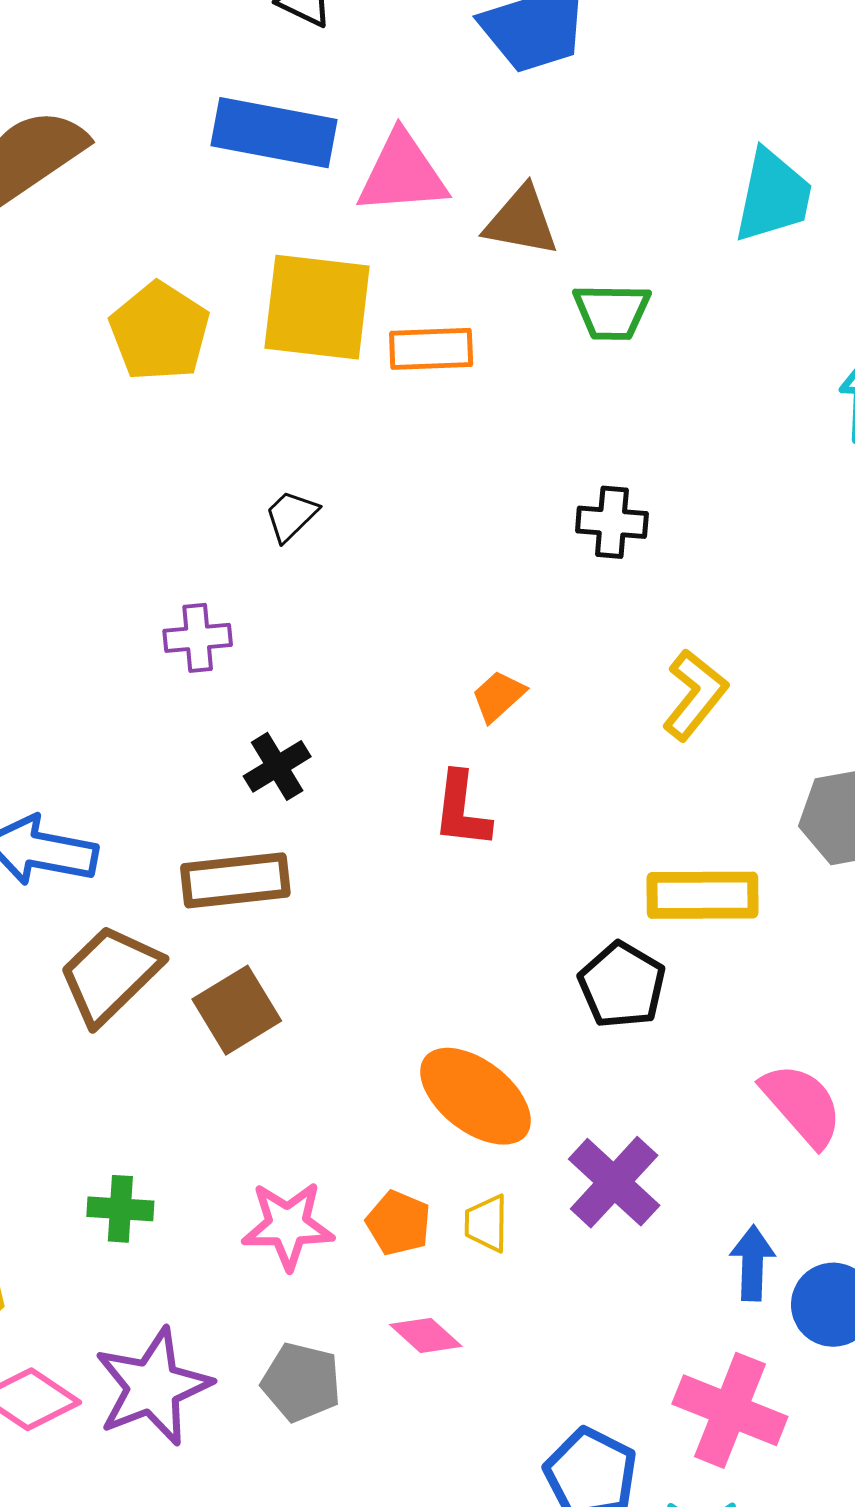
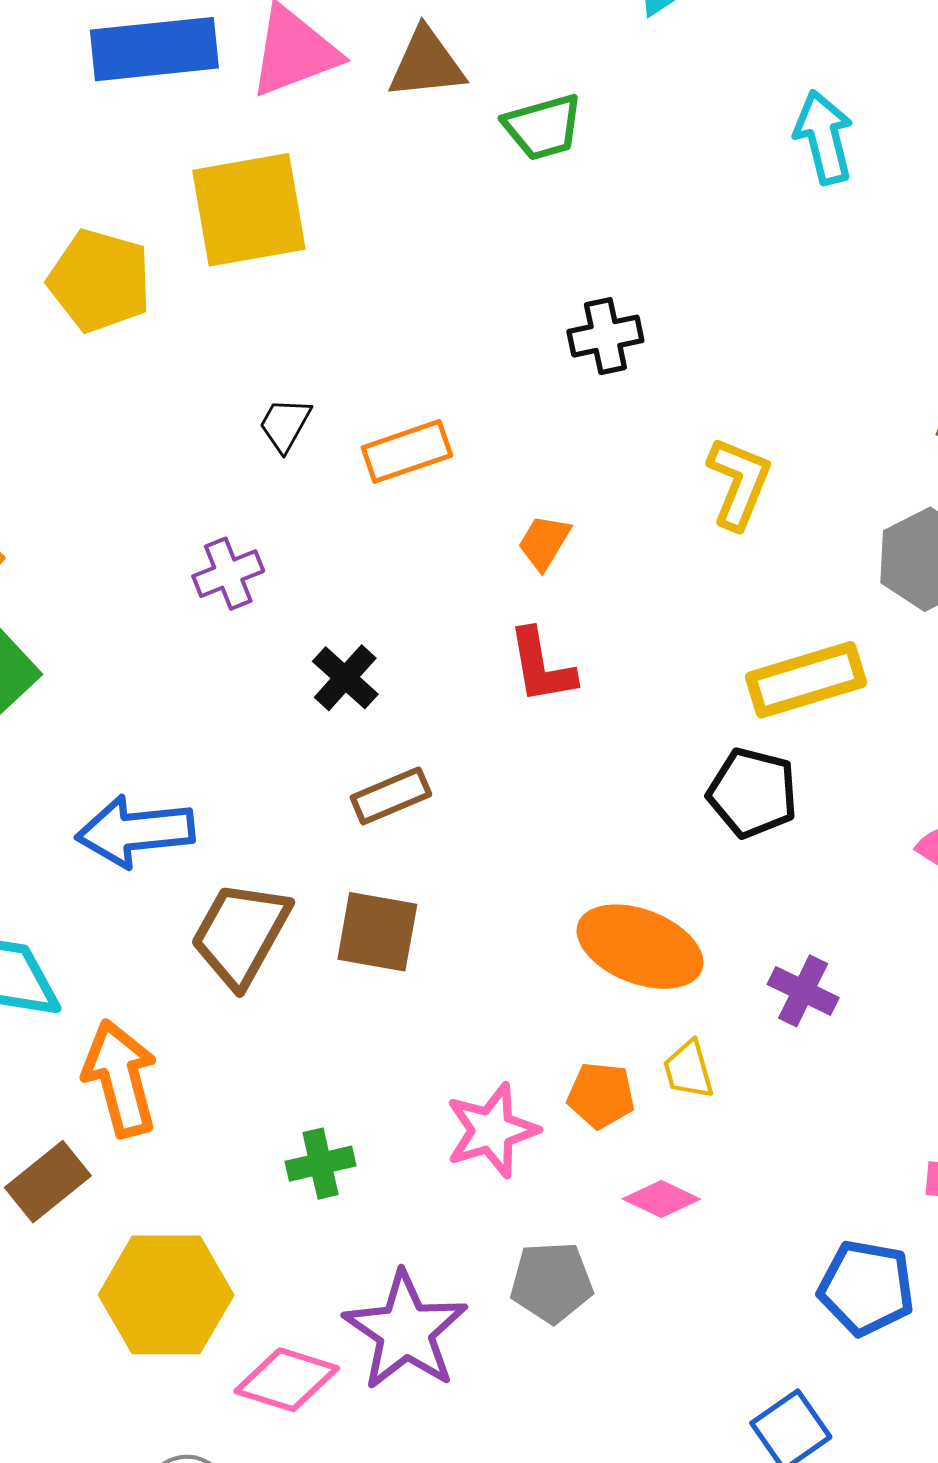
orange rectangle: (431, 349) -> (407, 451), moved
brown rectangle: (235, 880) -> (391, 796), moved, size x0.7
brown square: (237, 1010) -> (377, 932), turned -32
purple cross: (614, 1182) -> (803, 991), size x0.7

